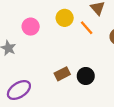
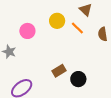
black circle: (86, 76) -> (78, 79), moved

